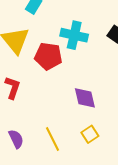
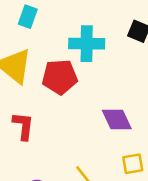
yellow square: (90, 134) -> (133, 164), turned 36

